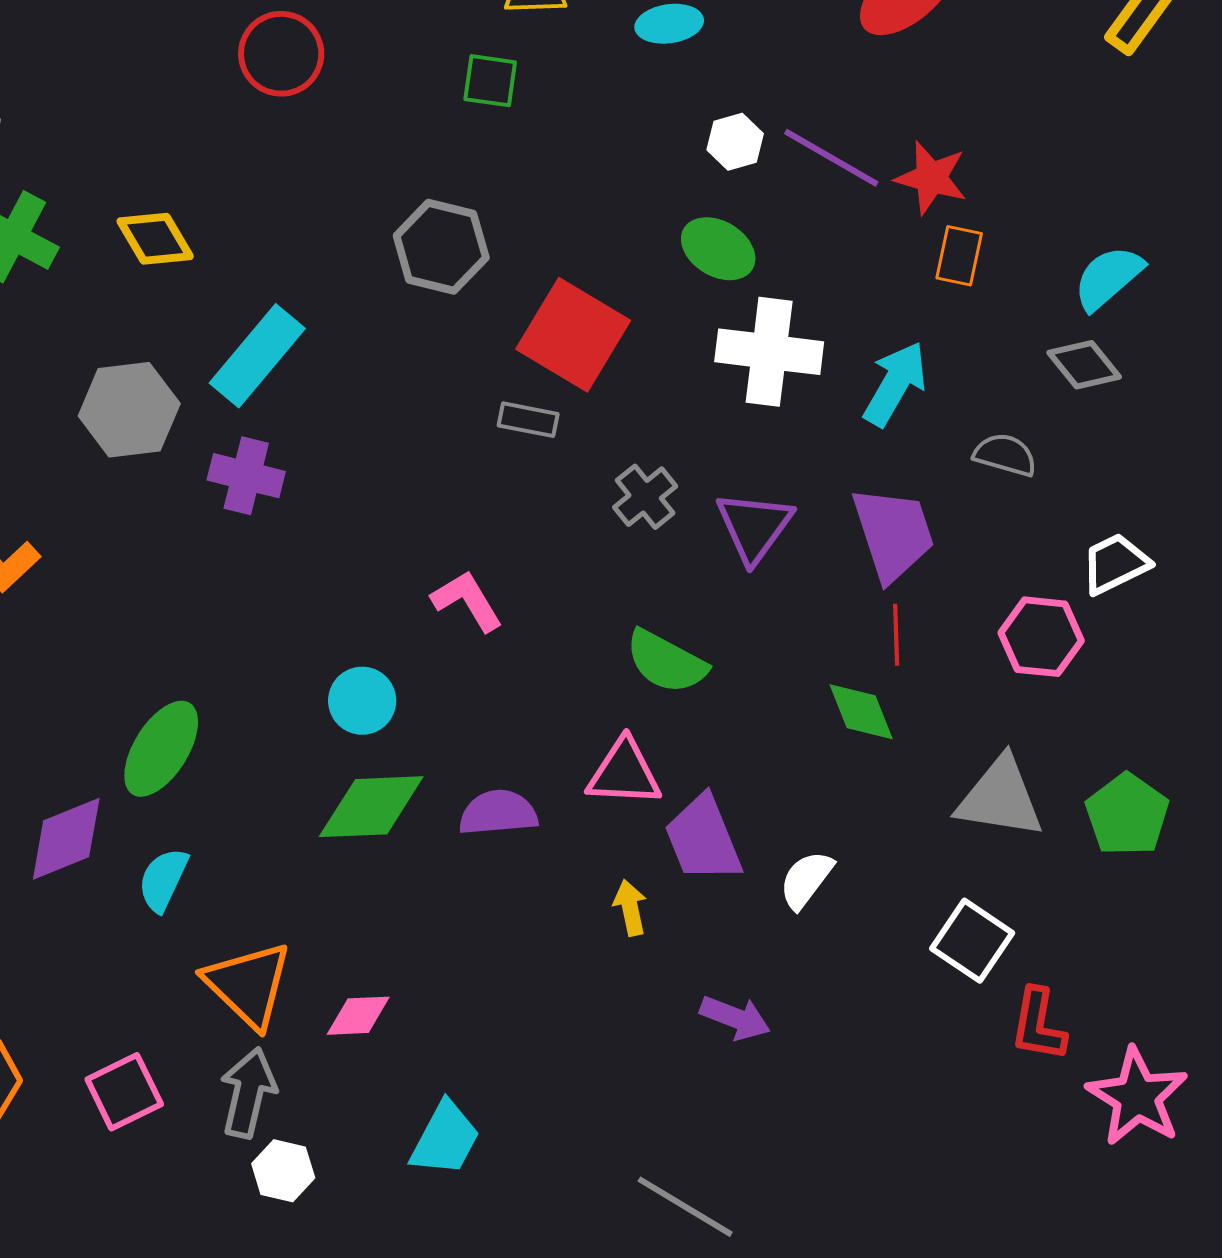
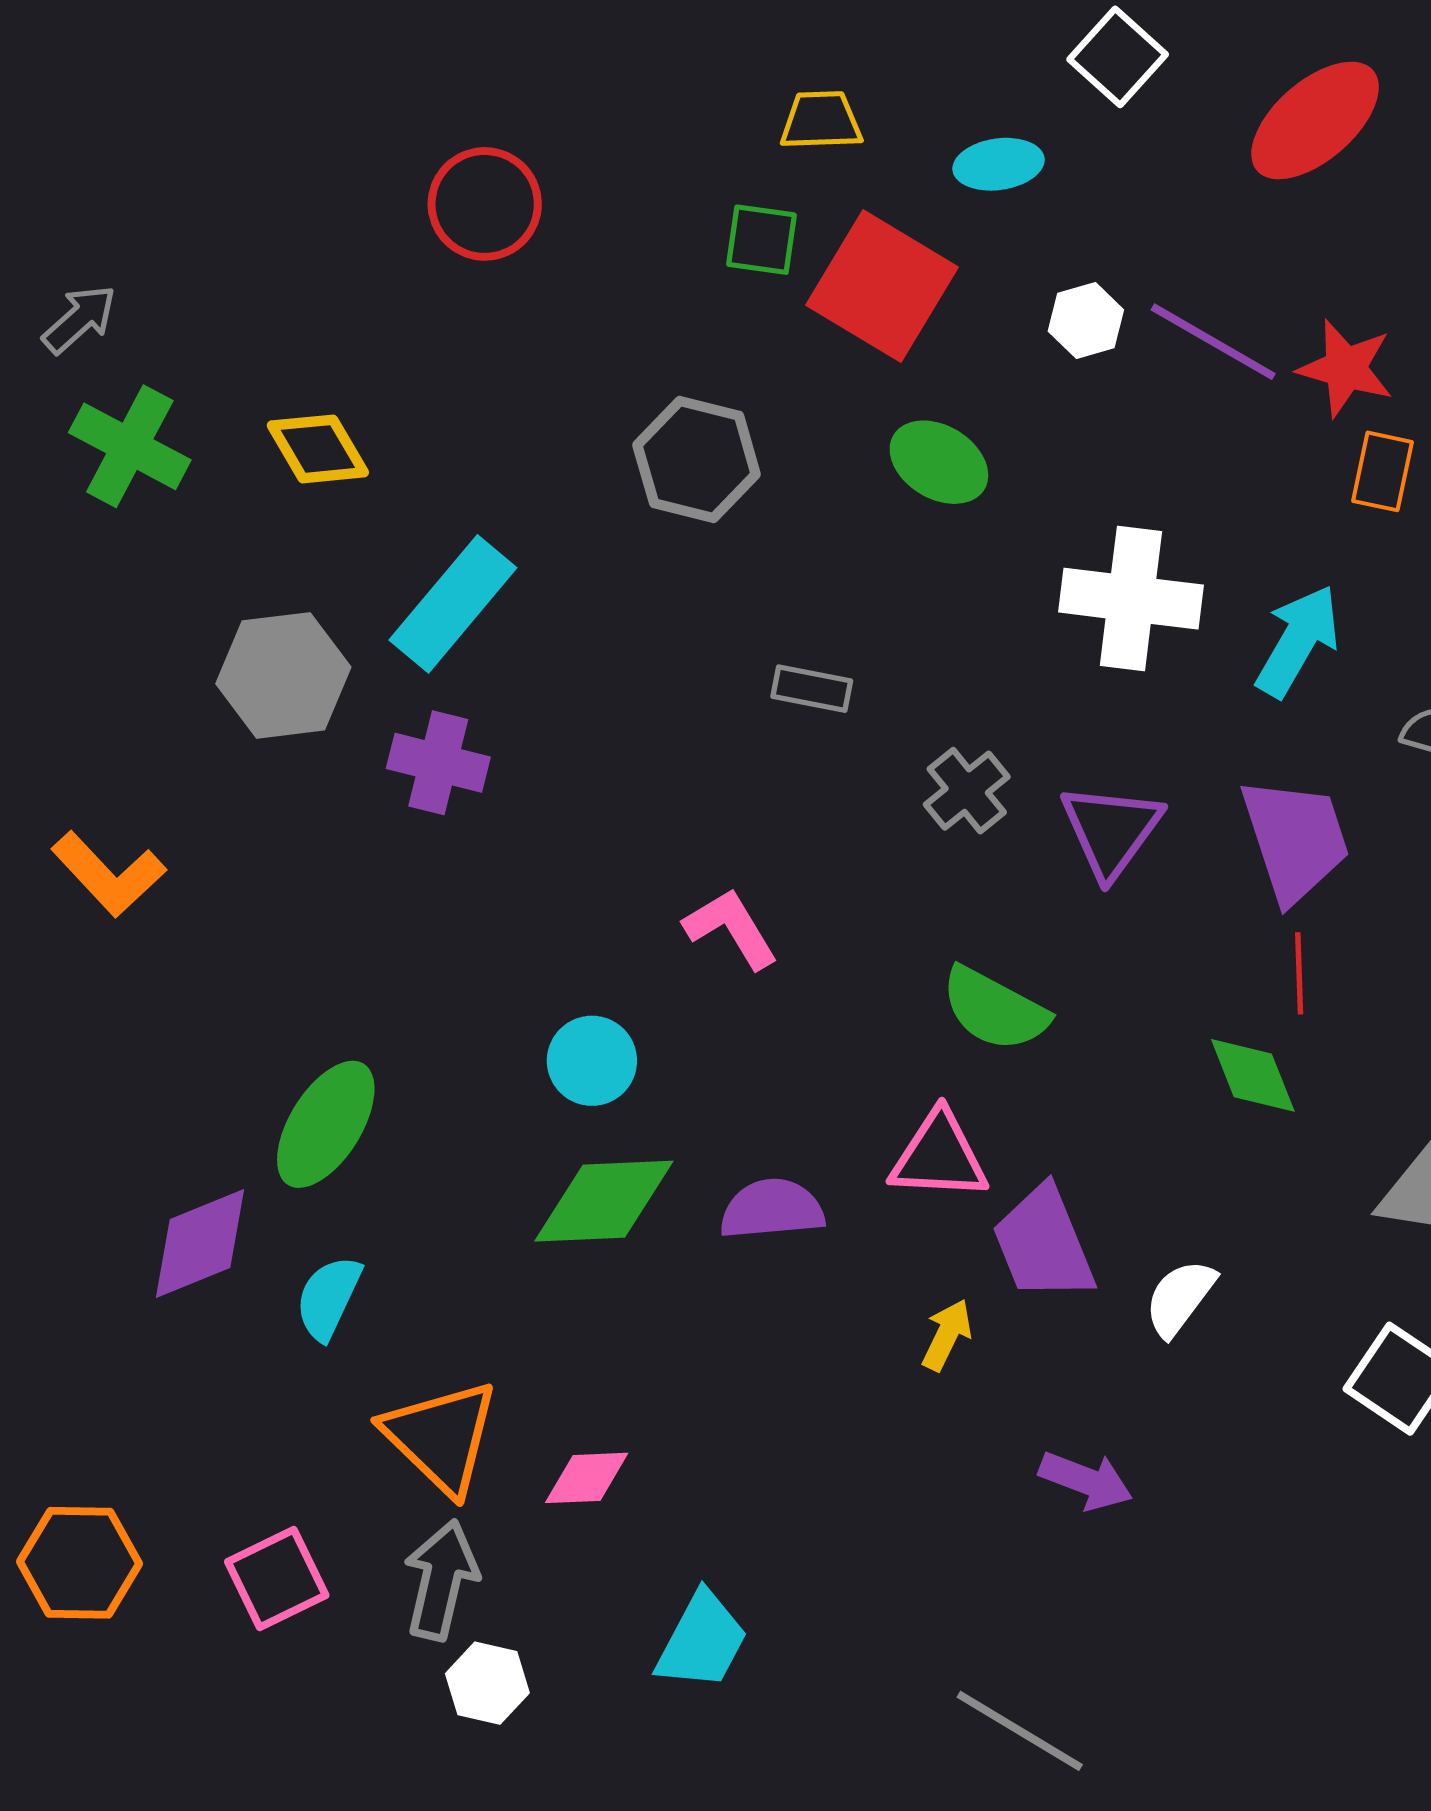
green ellipse: (718, 249) -> (939, 462), moved
red square: (573, 335) -> (882, 286), moved
yellow arrow: (630, 908) -> (947, 1335), turned 38

